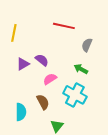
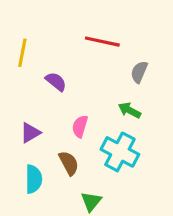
purple semicircle: (42, 60) -> (56, 82), moved
purple triangle: (23, 64) -> (30, 133), moved
pink semicircle: (50, 79) -> (80, 126), turned -40

